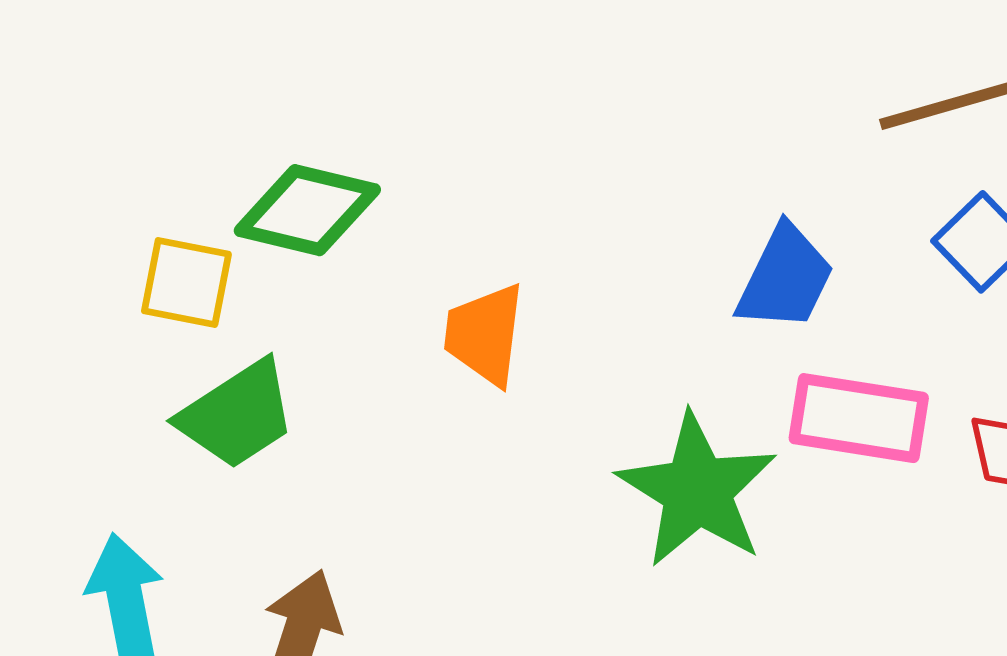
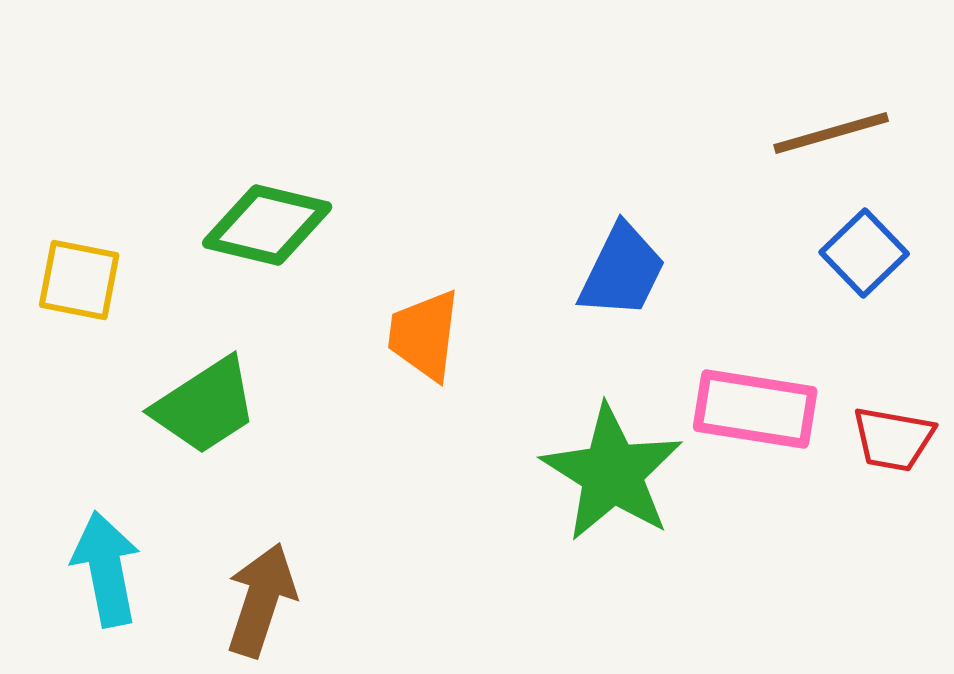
blue trapezoid: (785, 278) -> (622, 271), moved
yellow square: (186, 282) -> (79, 280), moved

